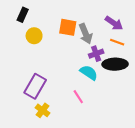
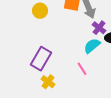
purple cross: (96, 54) -> (99, 28), turned -32
cyan semicircle: (89, 73) -> (92, 46), turned -72

